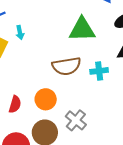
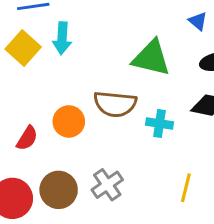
cyan arrow: (20, 32) -> (62, 38), size x1.5
orange circle: (46, 99) -> (69, 121), moved

